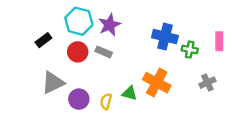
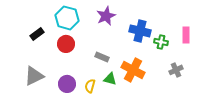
purple star: (110, 25) -> (106, 16), moved
gray rectangle: (104, 52) -> (102, 57), moved
gray triangle: (53, 83) -> (34, 76), moved

